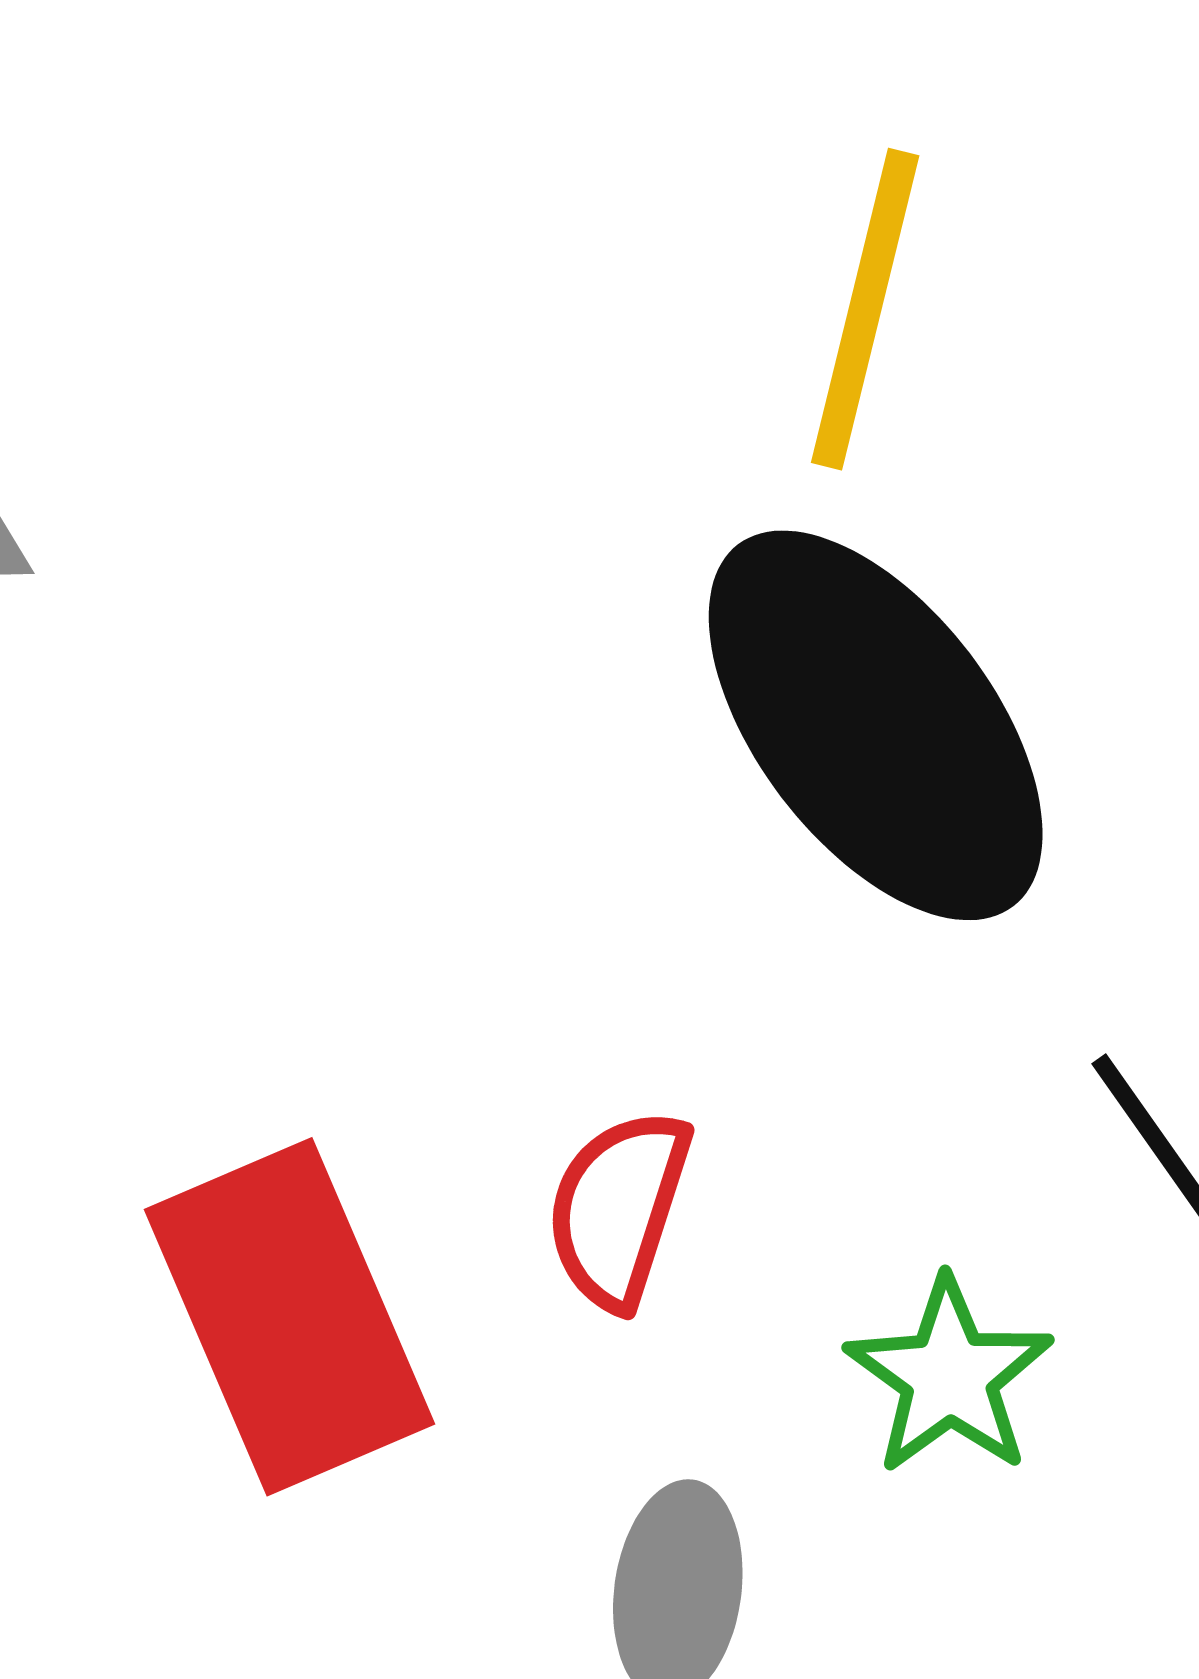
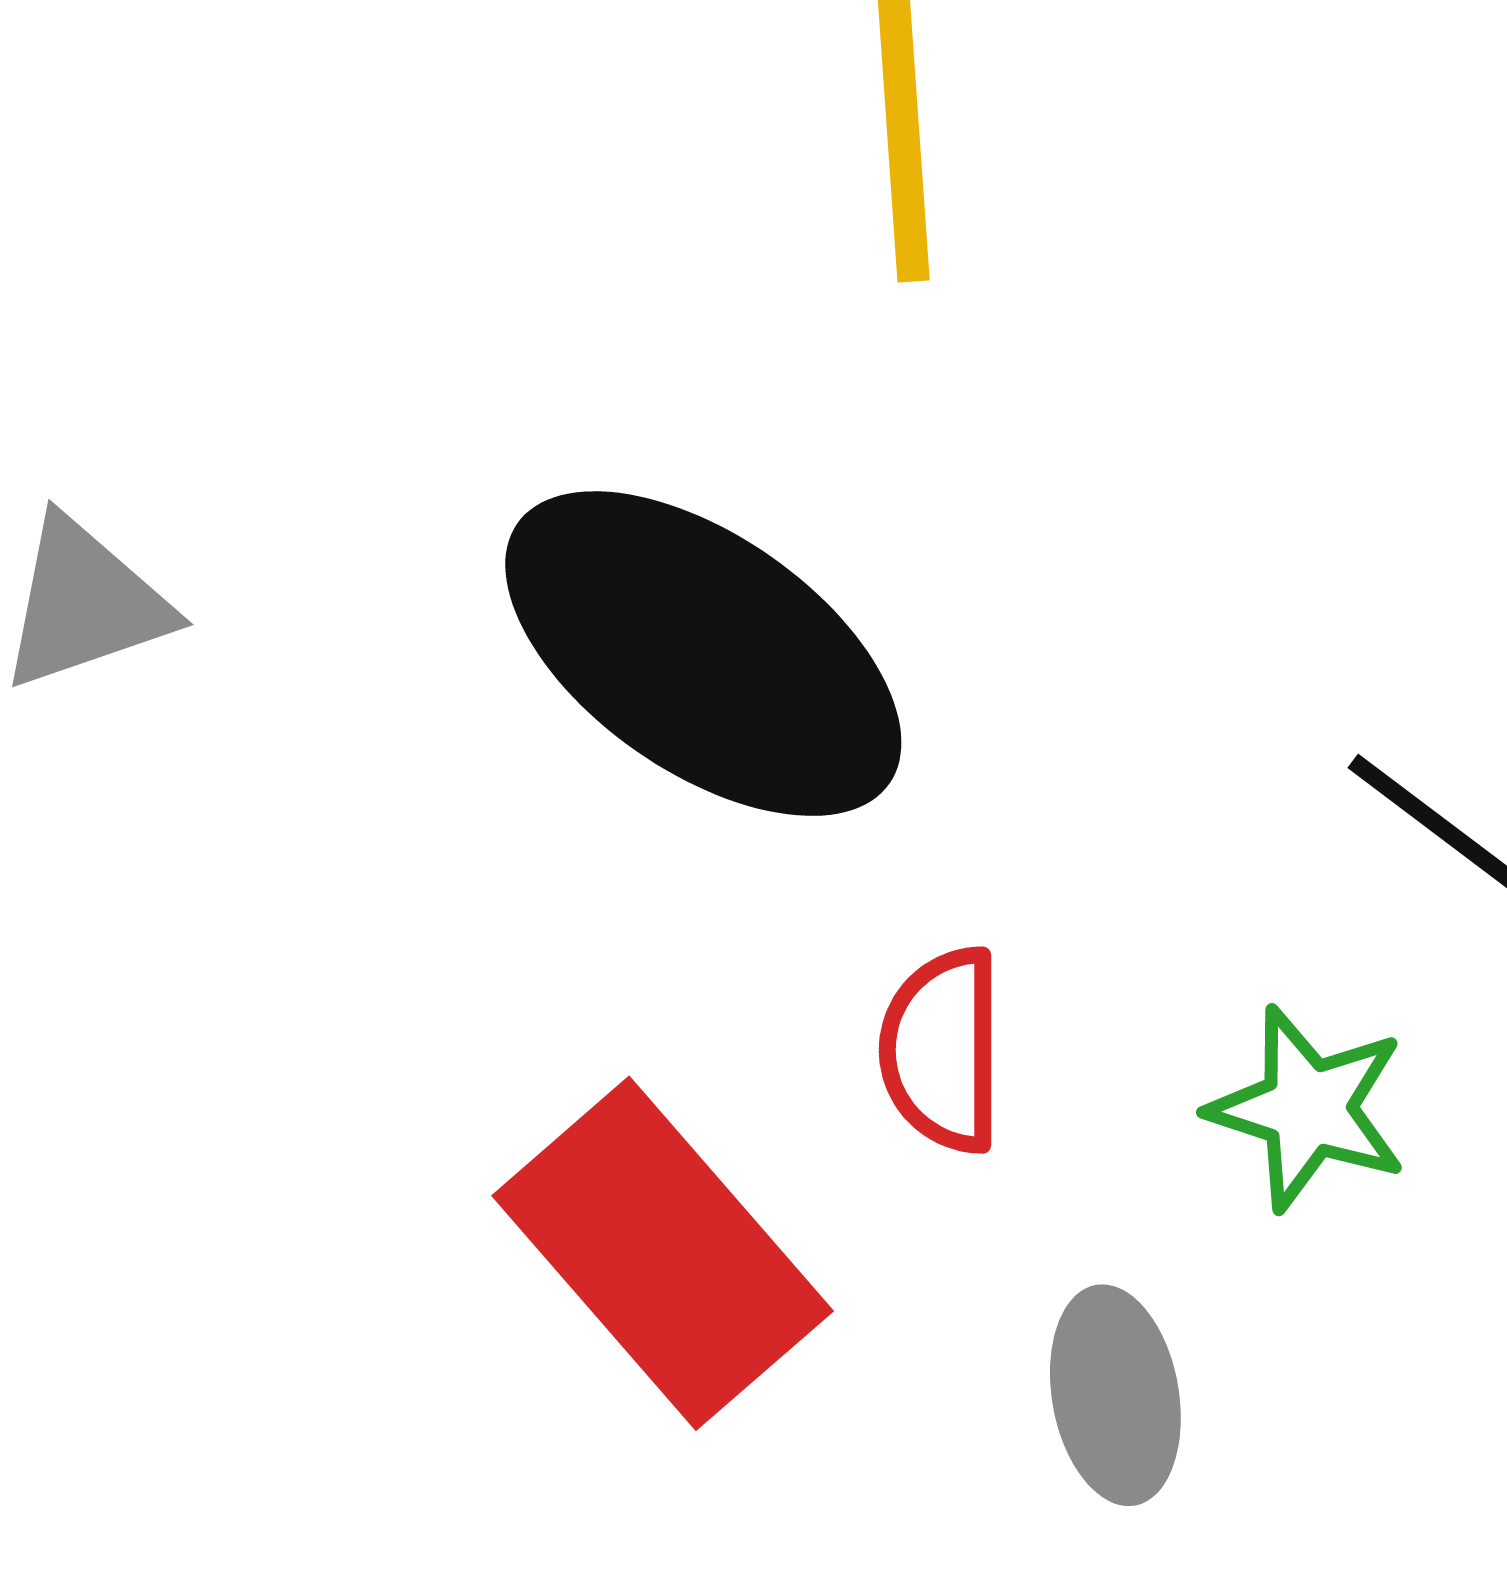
black ellipse: (876, 725) -> (703, 654), moved

